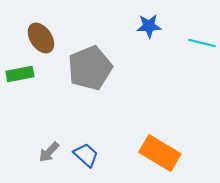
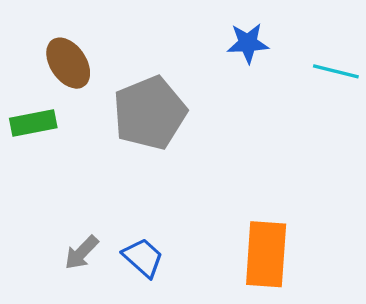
orange rectangle: (160, 153) -> (266, 254), turned 63

